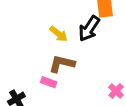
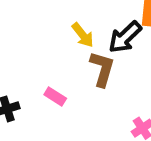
brown L-shape: (62, 64) -> (102, 69), moved, turned 80

